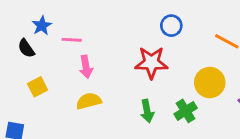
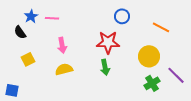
pink line: (72, 40) -> (52, 18), moved
green arrow: (147, 111) -> (105, 67), moved
green cross: (186, 111) -> (152, 83), moved

